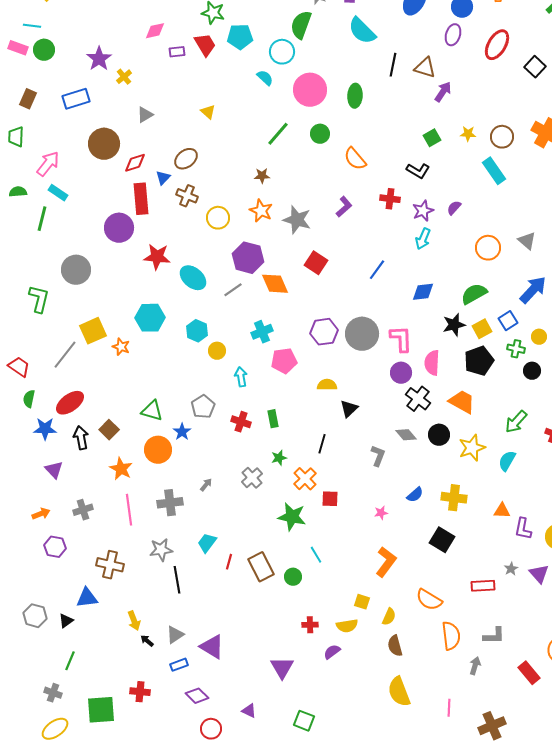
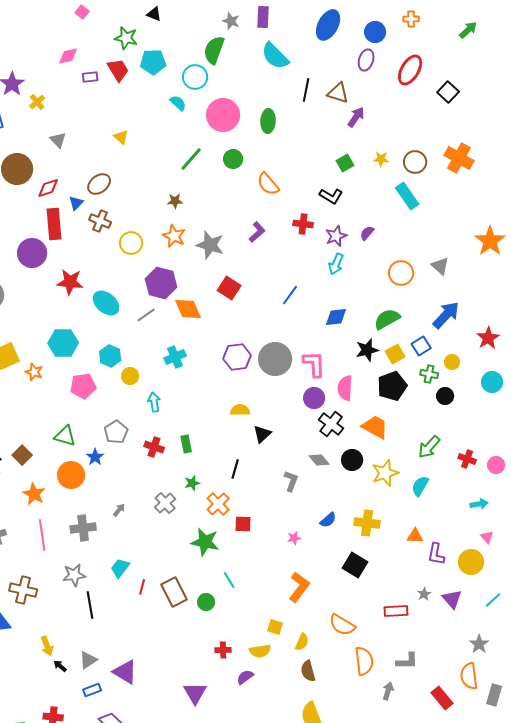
gray triangle: (145, 115) -> (58, 140), turned -42
pink pentagon: (284, 361) -> (83, 386), moved

